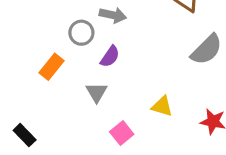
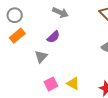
gray circle: (81, 33) -> (15, 15), moved
yellow triangle: (162, 106) -> (73, 83), moved

